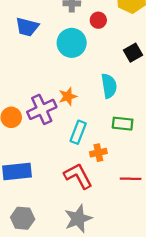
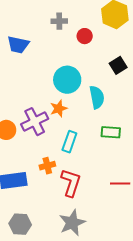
cyan circle: (72, 43) -> (67, 80), moved
orange cross: (98, 153) -> (47, 166), moved
red L-shape: (78, 176) -> (71, 183), turned 48

